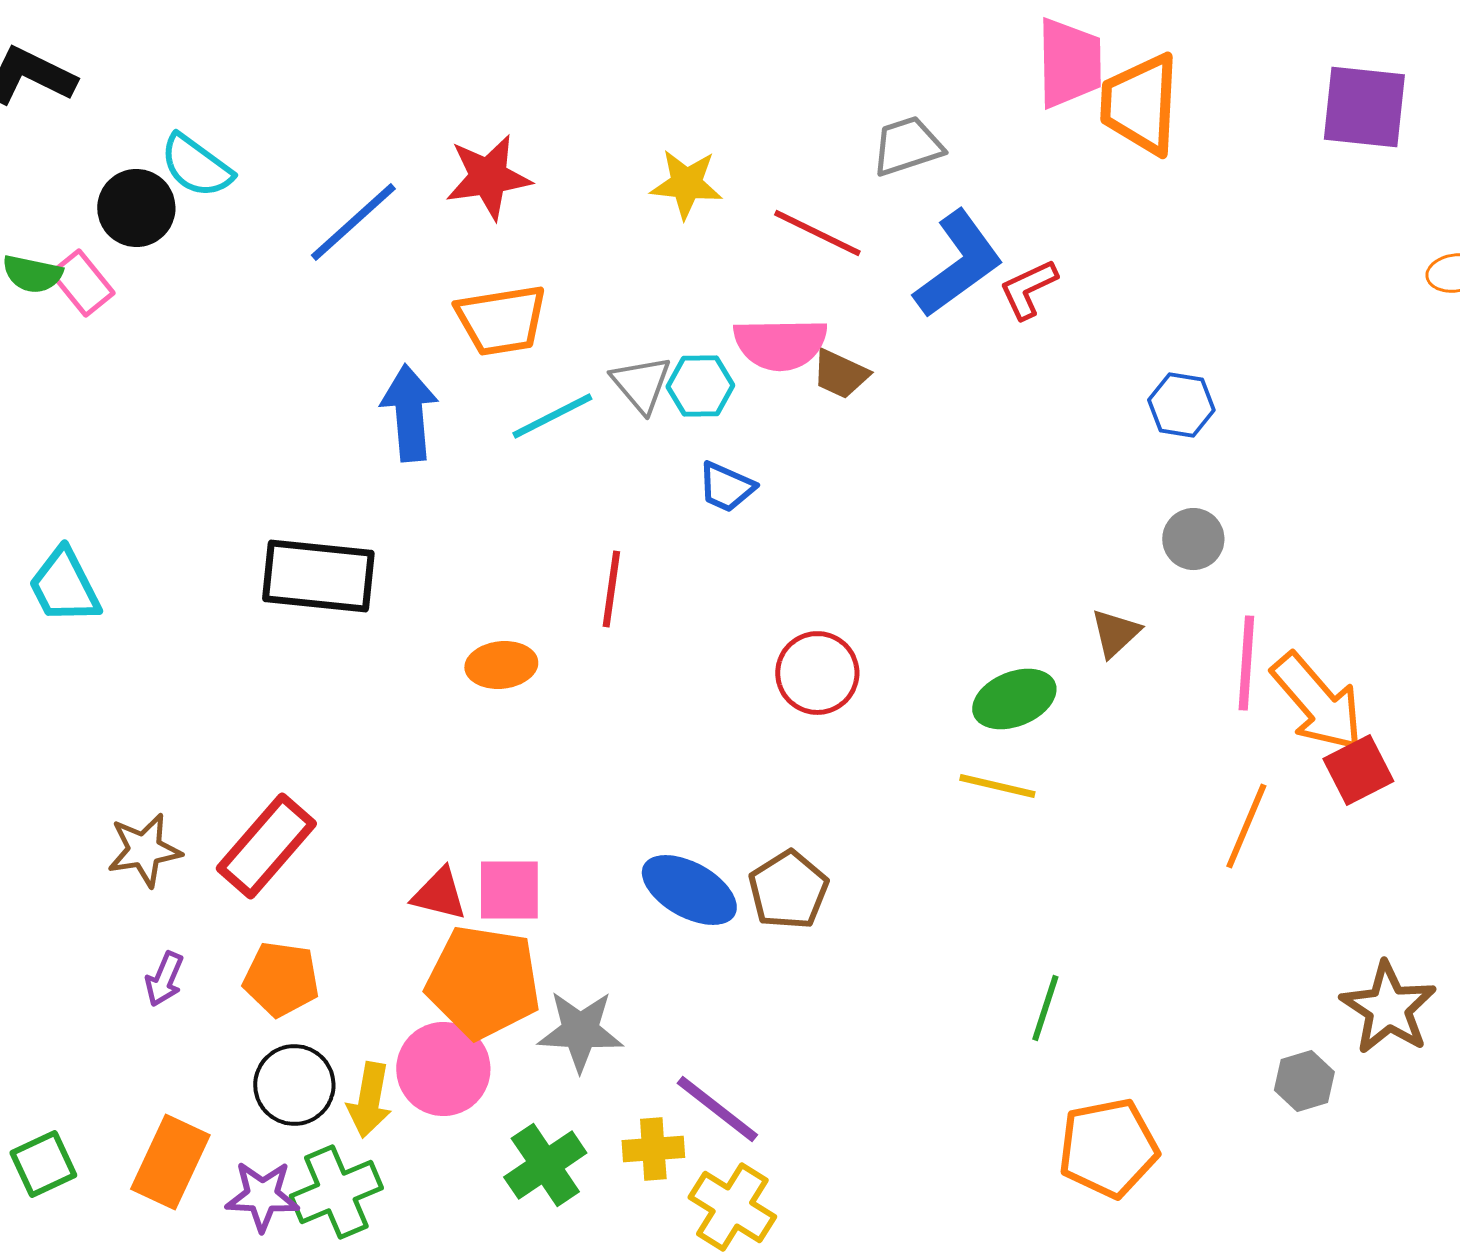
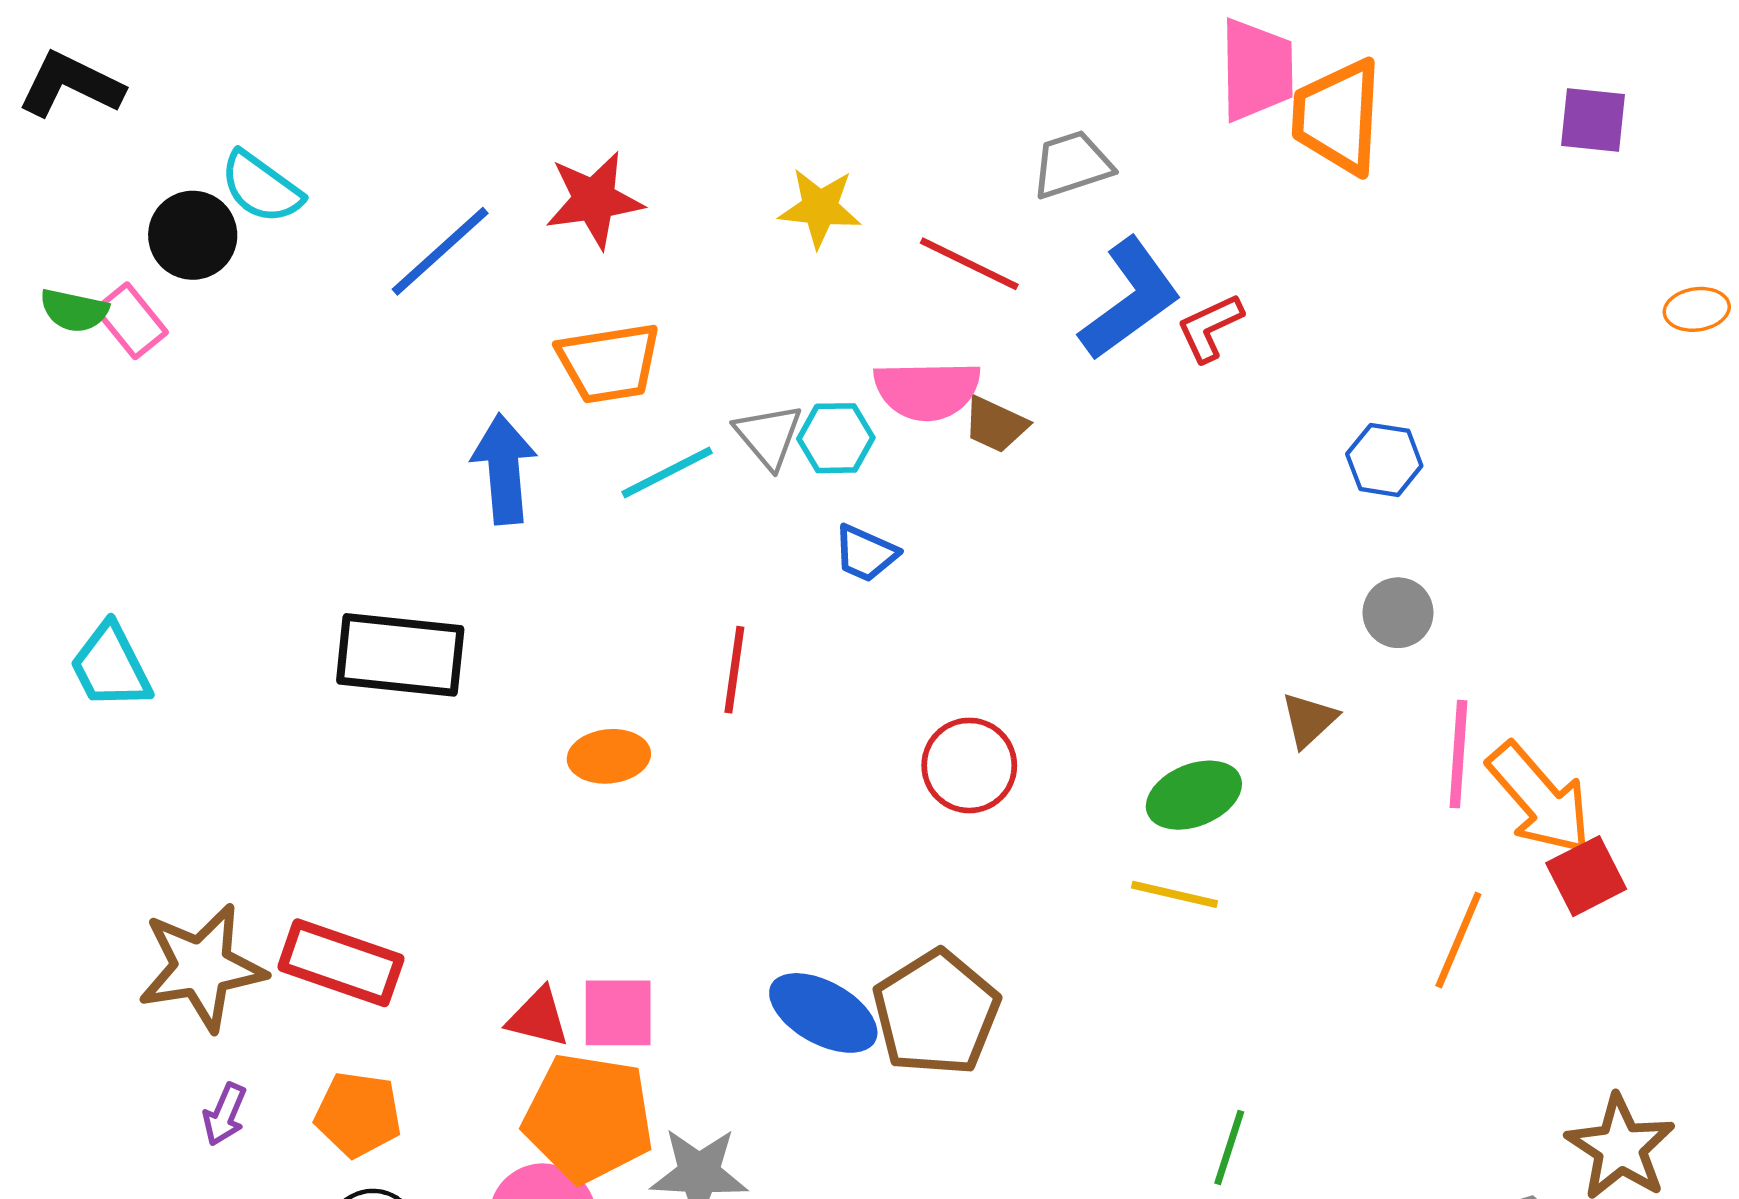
purple square: (1364, 107) -> (1593, 120), size x0.7
red rectangle: (266, 846) -> (341, 963), turned 68
brown star: (144, 850) -> (202, 967), size x1.5
brown pentagon: (788, 890) -> (936, 1013), size x1.4

